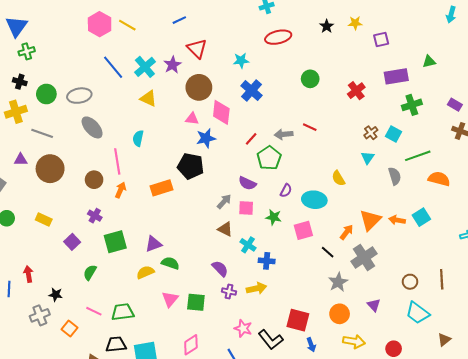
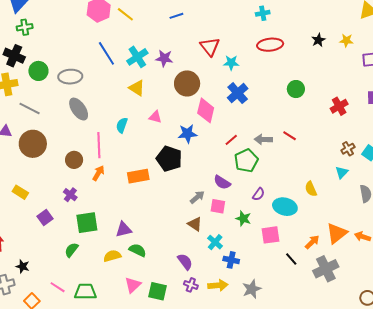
red triangle: (197, 49) -> (210, 47), moved
purple star: (172, 65) -> (164, 58), turned 30
black cross: (20, 82) -> (14, 56), size x1.5
pink triangle: (192, 119) -> (155, 117), moved
green semicircle: (90, 272) -> (71, 250), moved
gray star: (338, 282) -> (252, 289), moved

